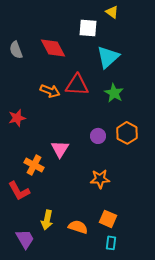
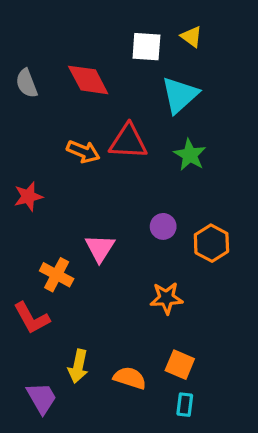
yellow triangle: (112, 12) -> (191, 37), moved
orange hexagon: (127, 133) -> (211, 243), moved

